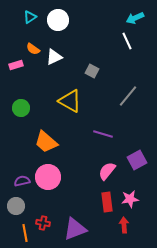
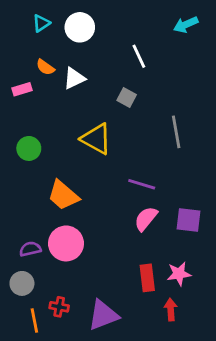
white line: (127, 41) -> (139, 56), moved
gray line: (128, 96) -> (176, 132), turned -50
purple square: (137, 160) -> (189, 220), turned 36
pink semicircle: (107, 171) -> (146, 219), moved

